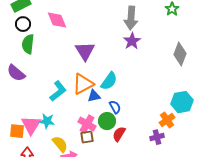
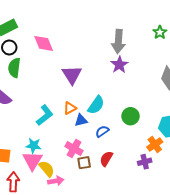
orange triangle: (83, 84) -> (70, 108), size x0.6
blue semicircle: (115, 107) -> (102, 131), turned -96
green circle: (107, 121) -> (131, 116), moved
pink triangle: (31, 125) -> (33, 161), moved
brown square: (87, 137) -> (84, 163), moved

